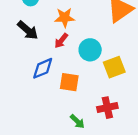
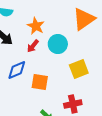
orange star: (65, 18) -> (36, 26), turned 30
cyan circle: (90, 50) -> (58, 44), moved

